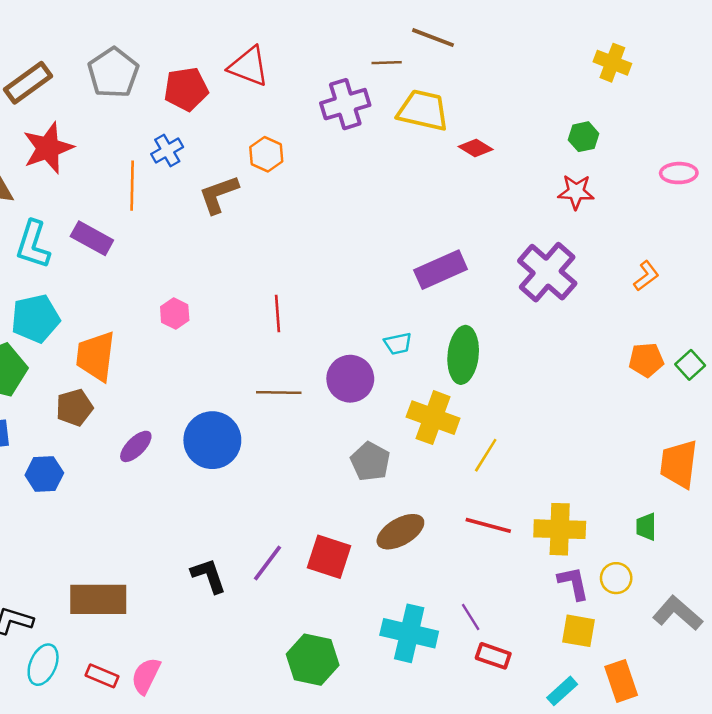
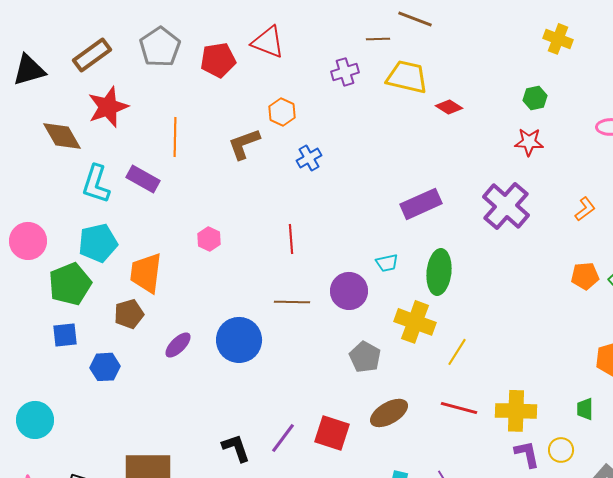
purple cross: (345, 104) -> (345, 72), size x0.7
blue cross: (167, 150) -> (309, 158), moved

